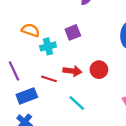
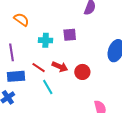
orange semicircle: (31, 30) -> (21, 20), moved
cyan line: (77, 103) -> (48, 87), moved

